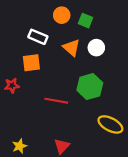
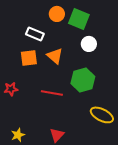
green square: (86, 21) -> (79, 19), size x1.5
orange triangle: (71, 48) -> (55, 56), moved
red star: (12, 86) -> (11, 89), moved

